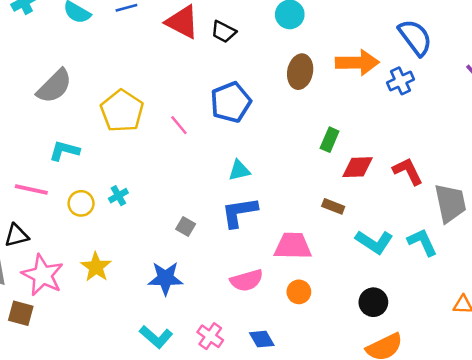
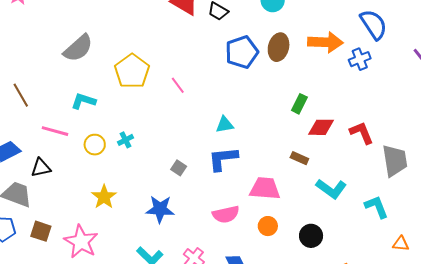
blue pentagon: (231, 102) -> (242, 52), moved
cyan L-shape: (422, 242) -> (377, 207), moved
pink star: (43, 275) -> (81, 242), moved
black circle: (373, 302) -> (311, 236), moved

